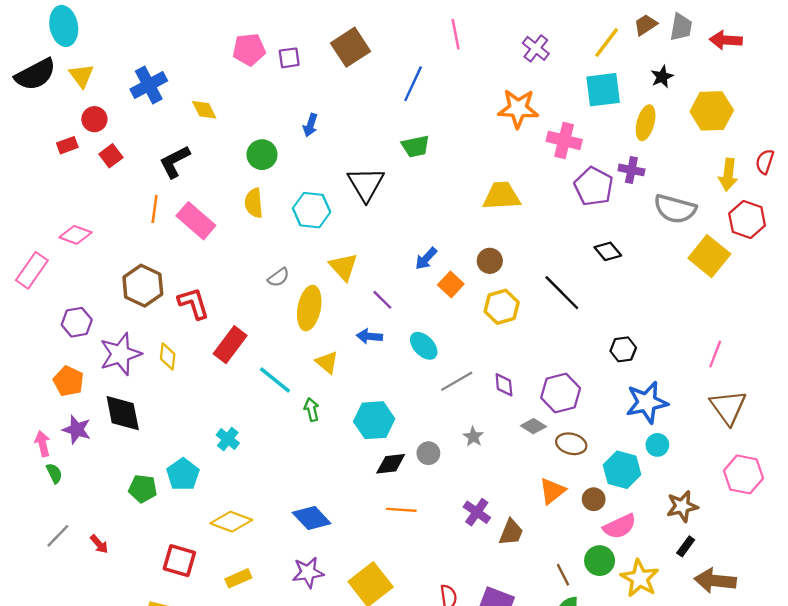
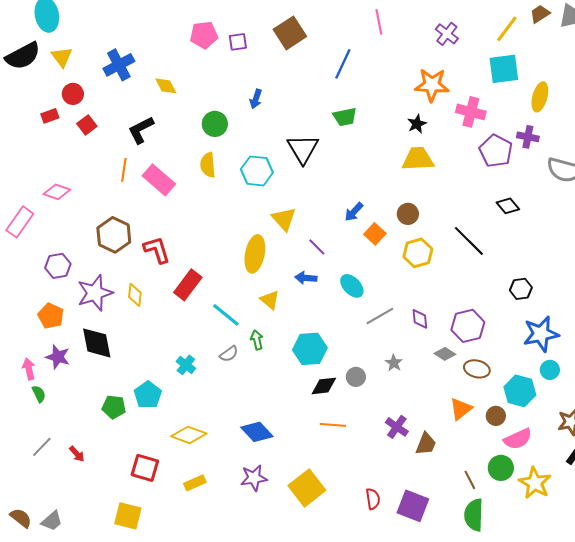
black star: (662, 77) -> (417, 124), moved
gray semicircle: (279, 277) -> (229, 354), moved

